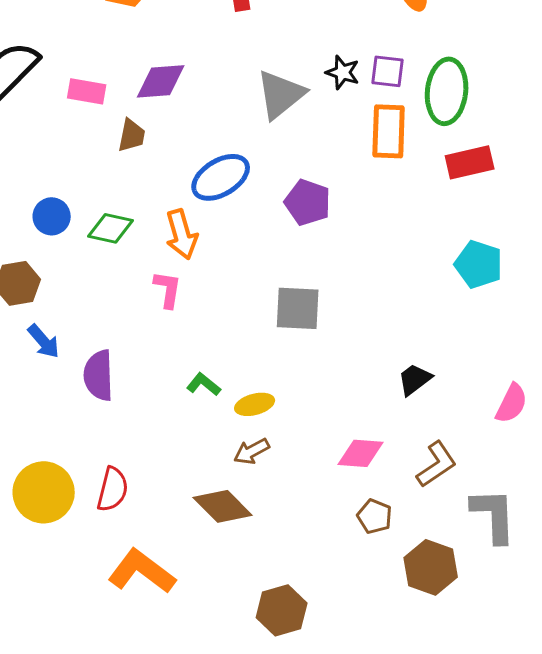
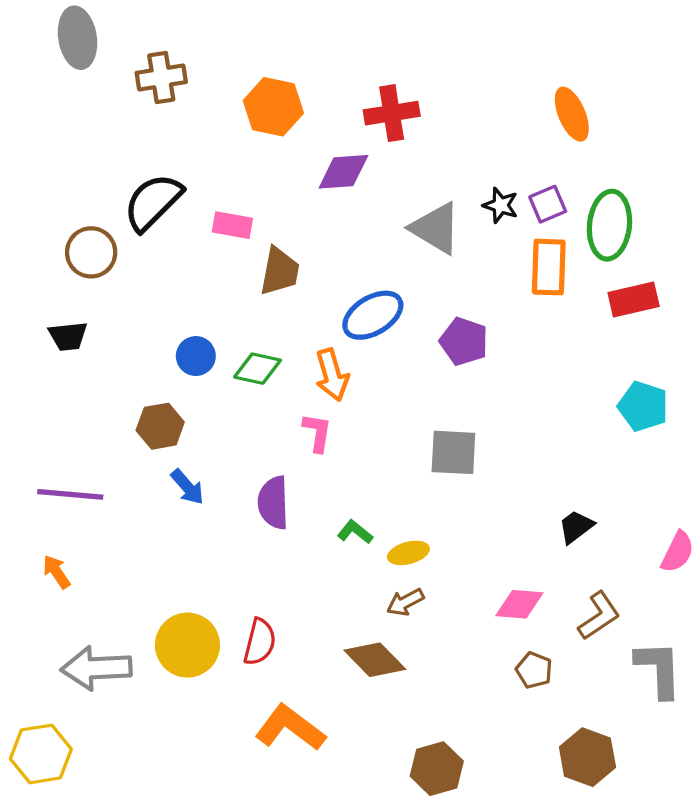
purple square: (388, 71) -> (548, 204), turned -30
purple diamond: (161, 81) -> (343, 172), moved
gray triangle: (281, 94) -> (436, 228), turned -50
brown trapezoid: (132, 135) -> (280, 271), size x1.4
purple semicircle: (99, 375) -> (273, 503), moved
brown hexagon: (431, 567) -> (587, 757), moved

